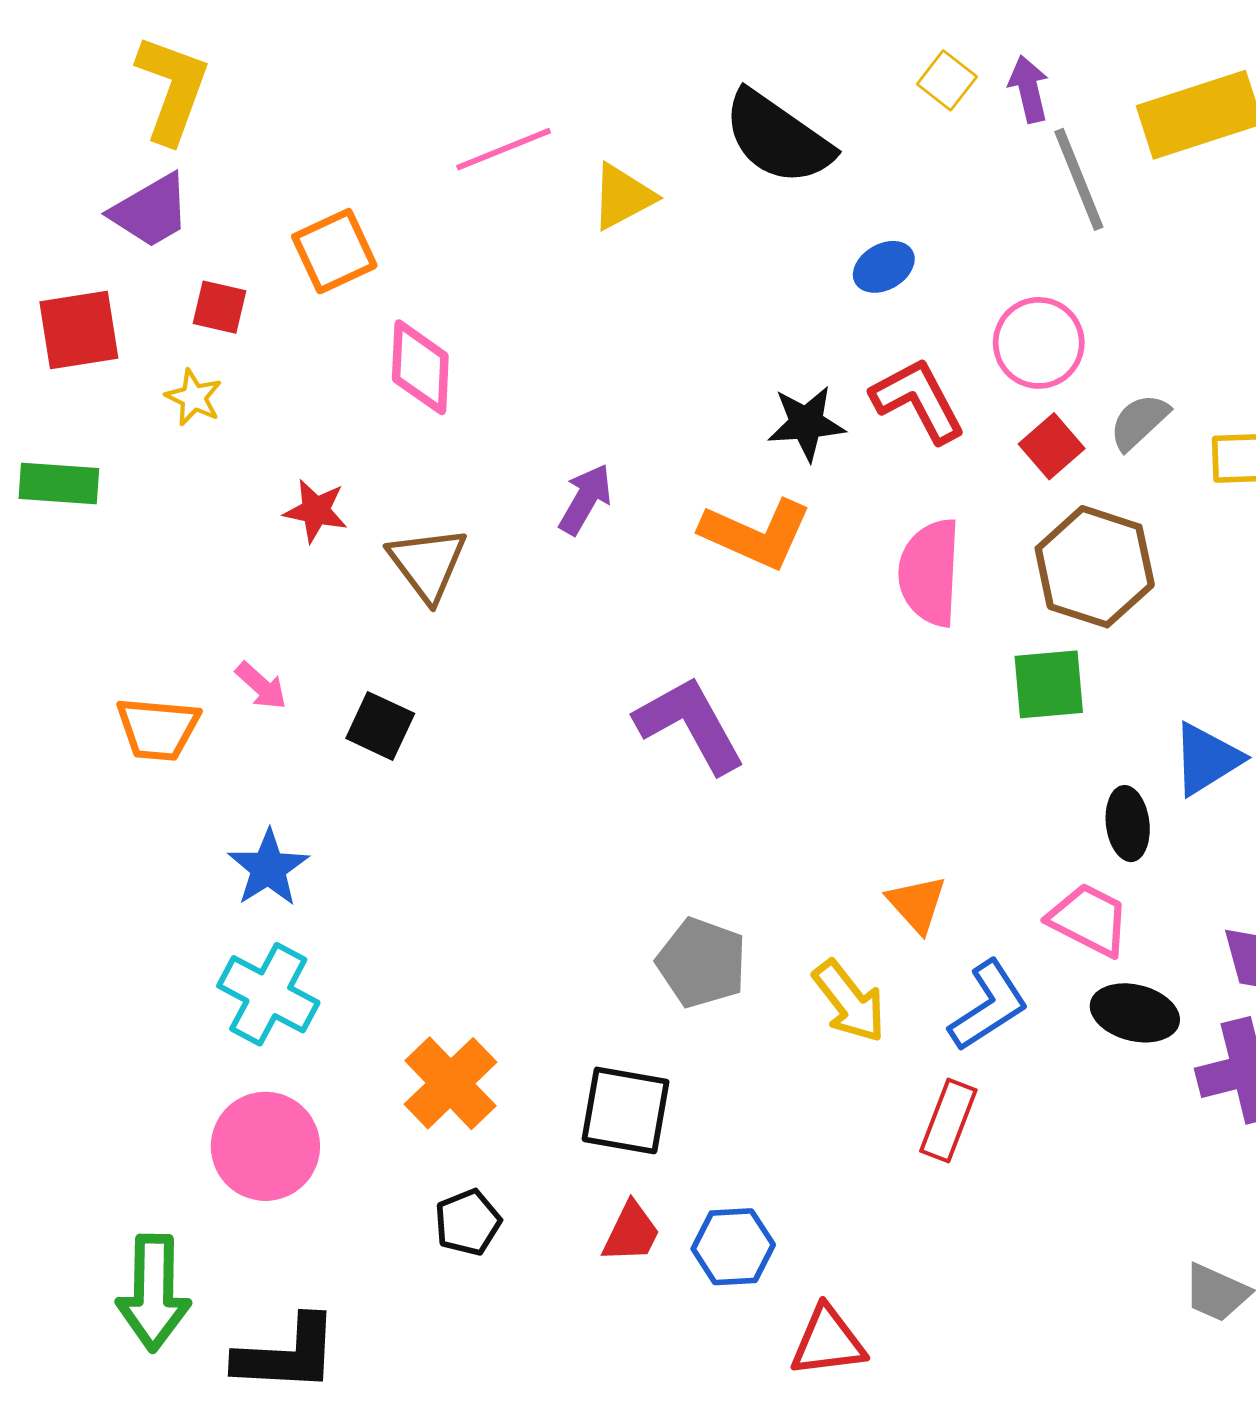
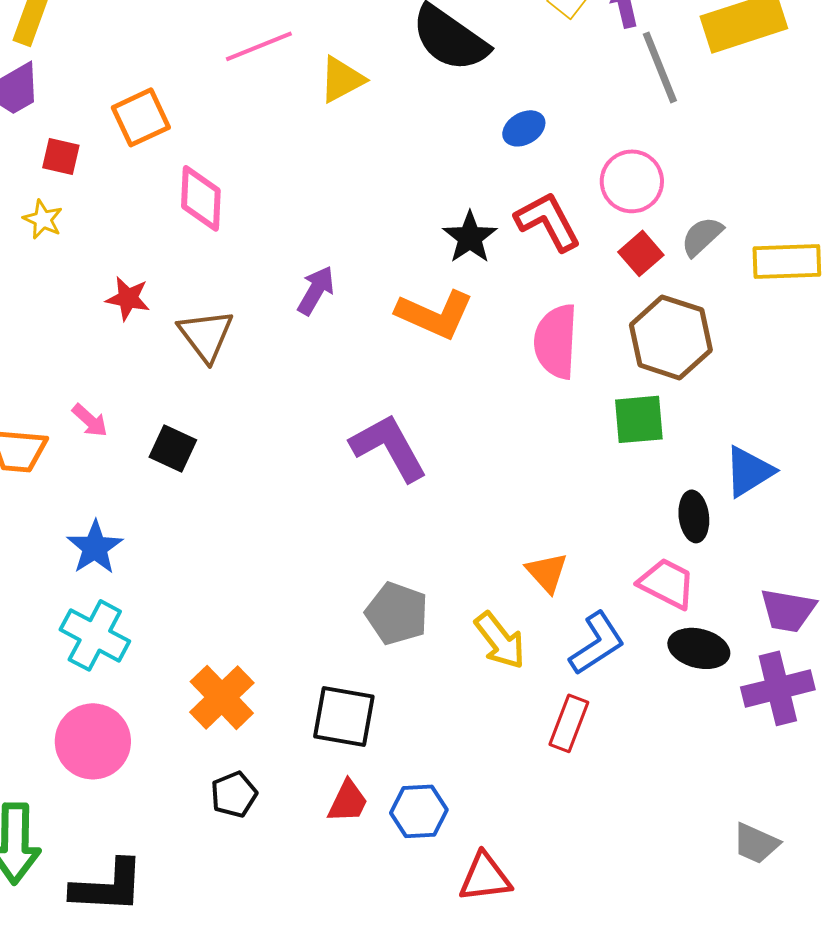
black star: (806, 423) -> (470, 237), turned -30

